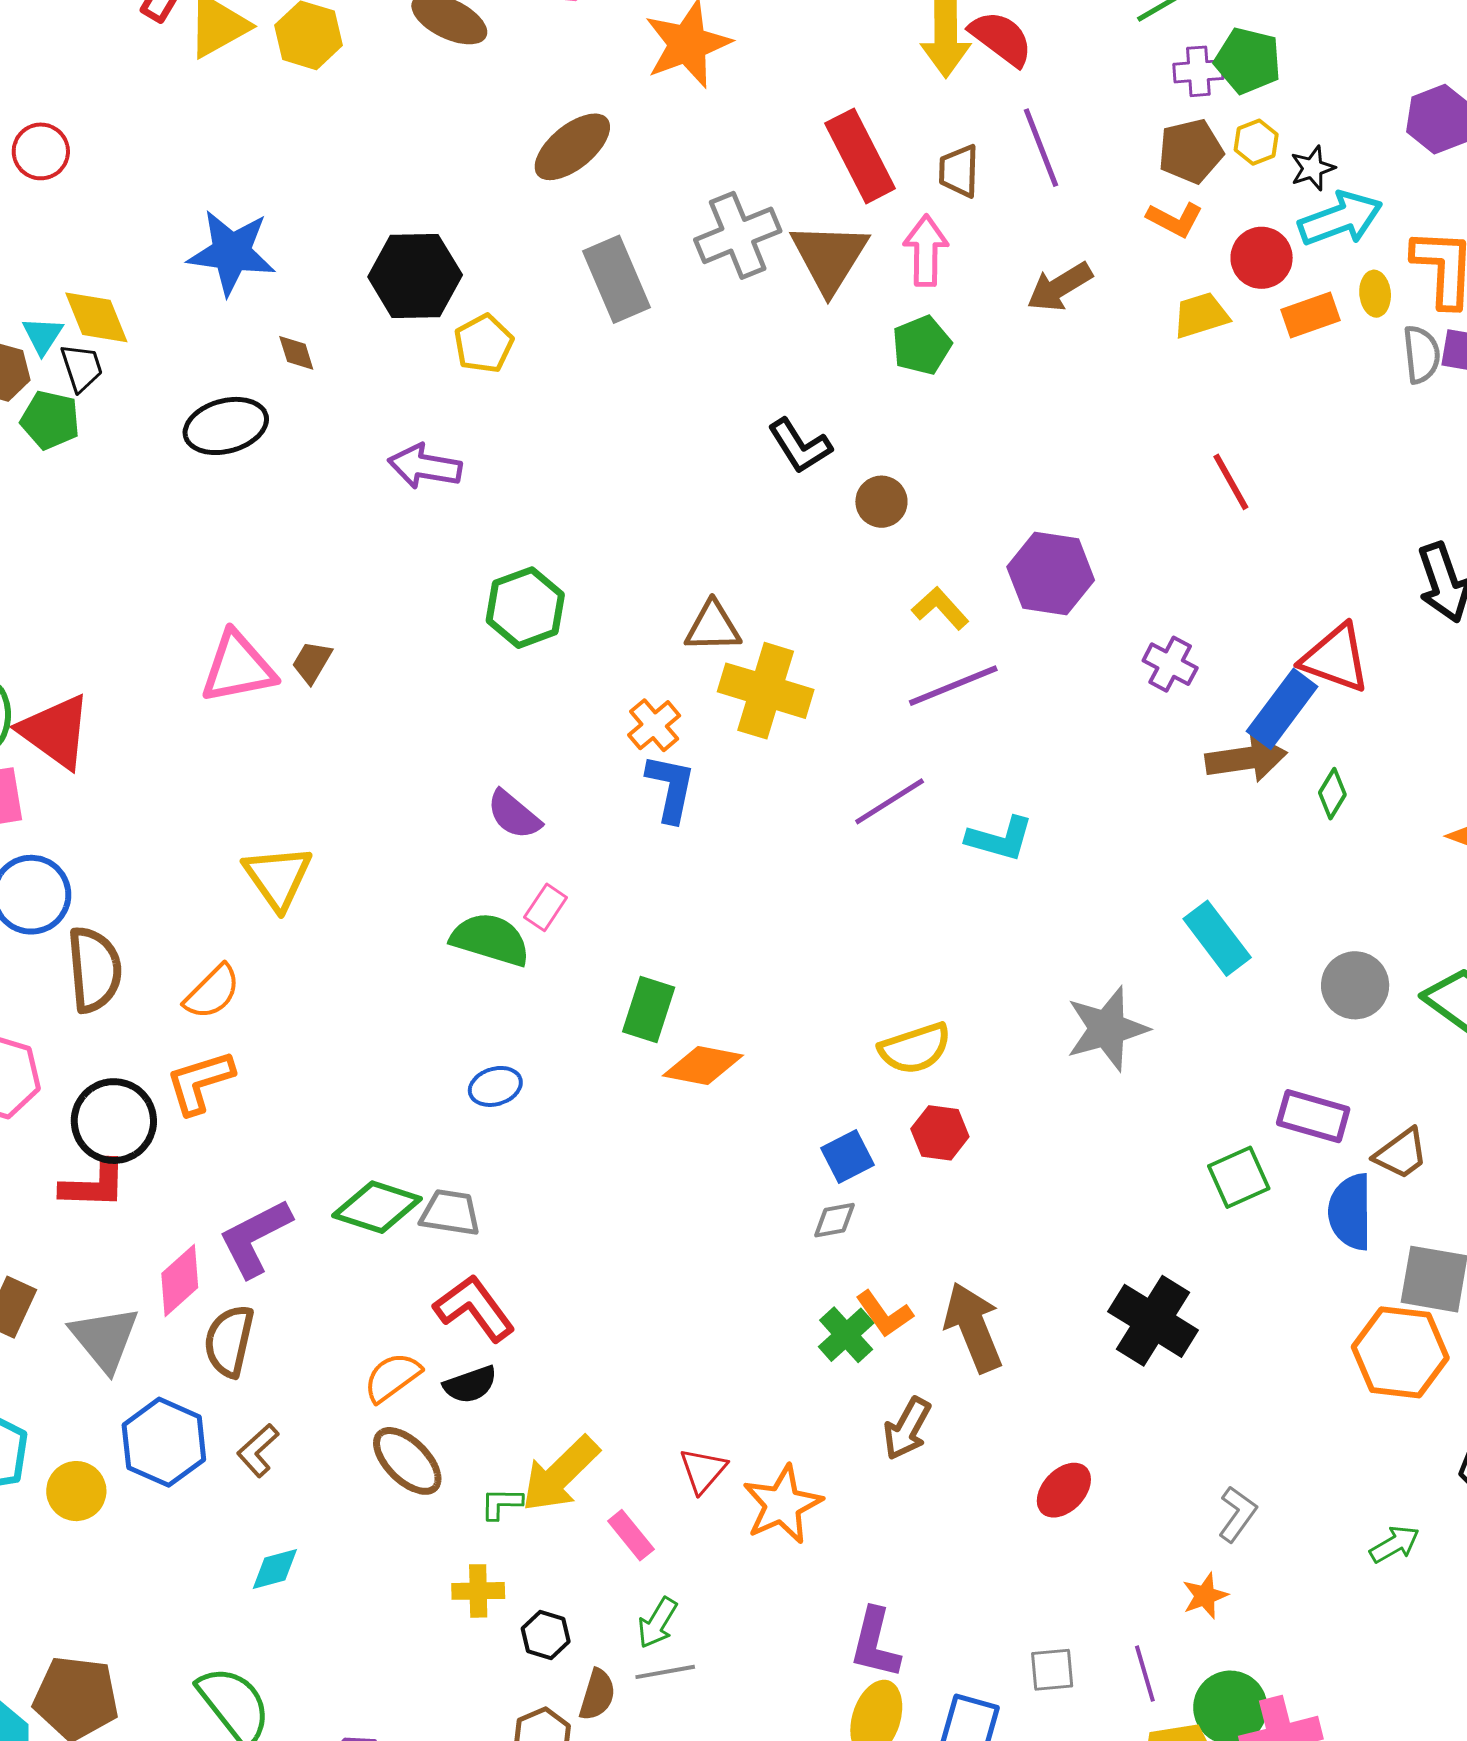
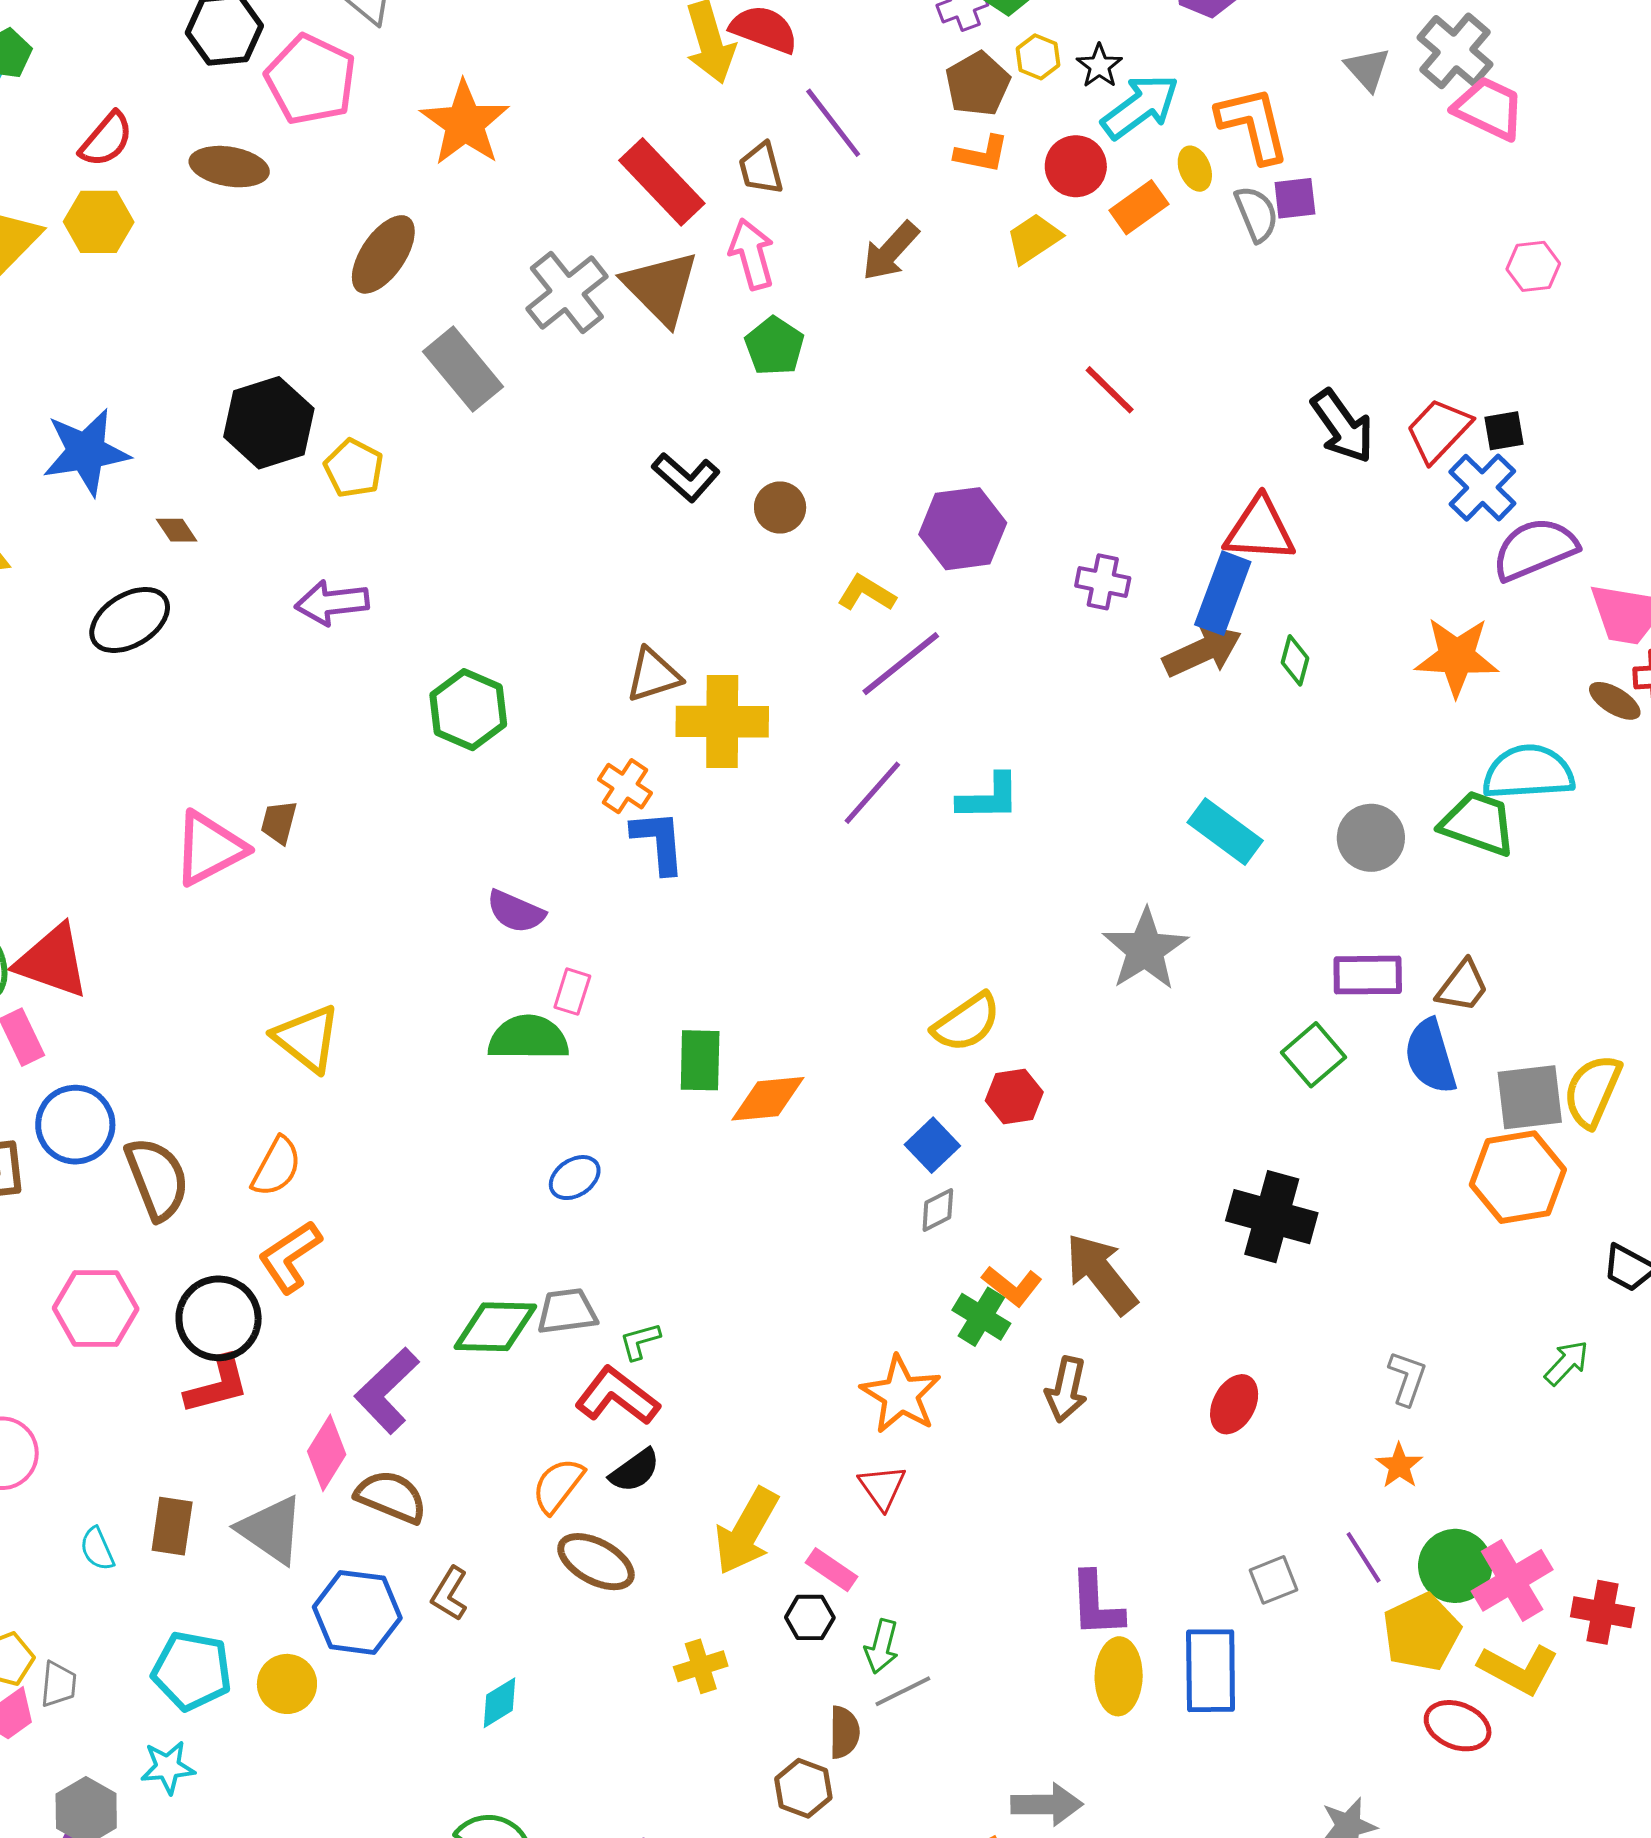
brown semicircle: (229, 1341) -> (391, 1497), turned 116
green L-shape: (501, 1504) -> (640, 1341), moved
orange star: (782, 1504) -> (901, 1394), moved
black hexagon: (546, 1635) -> (810, 1617), moved

